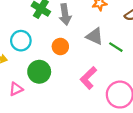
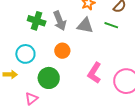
gray triangle: (95, 36) -> (85, 26), moved
green line: (116, 47) -> (111, 25), moved

